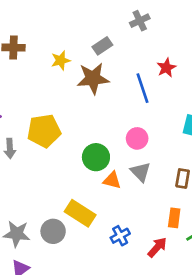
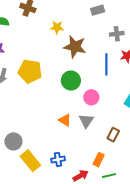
gray cross: (140, 21) -> (117, 34), moved
gray rectangle: (102, 46) -> (98, 10), moved
green circle: (96, 157) -> (71, 81), moved
yellow rectangle: (80, 213) -> (30, 161), moved

